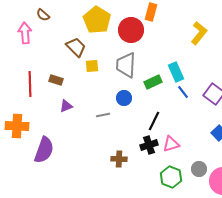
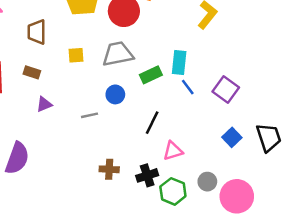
brown trapezoid: (76, 47) -> (37, 32), moved, turned -135
gray trapezoid: (126, 65) -> (118, 54), turned 76
cyan rectangle: (176, 72) -> (179, 63), turned 30
black cross: (149, 145) -> (147, 175), moved

